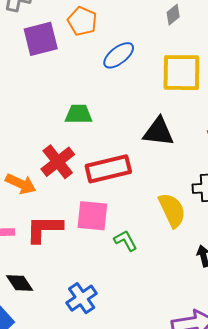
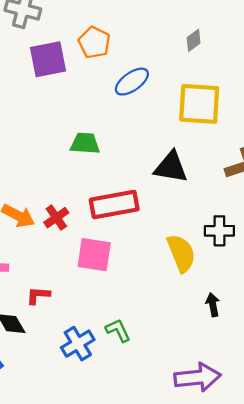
red cross: (58, 162) -> (56, 218), moved, size x0.7
red L-shape: (44, 229) -> (38, 295), moved, size x0.6
green L-shape: (125, 241) -> (118, 330), moved

